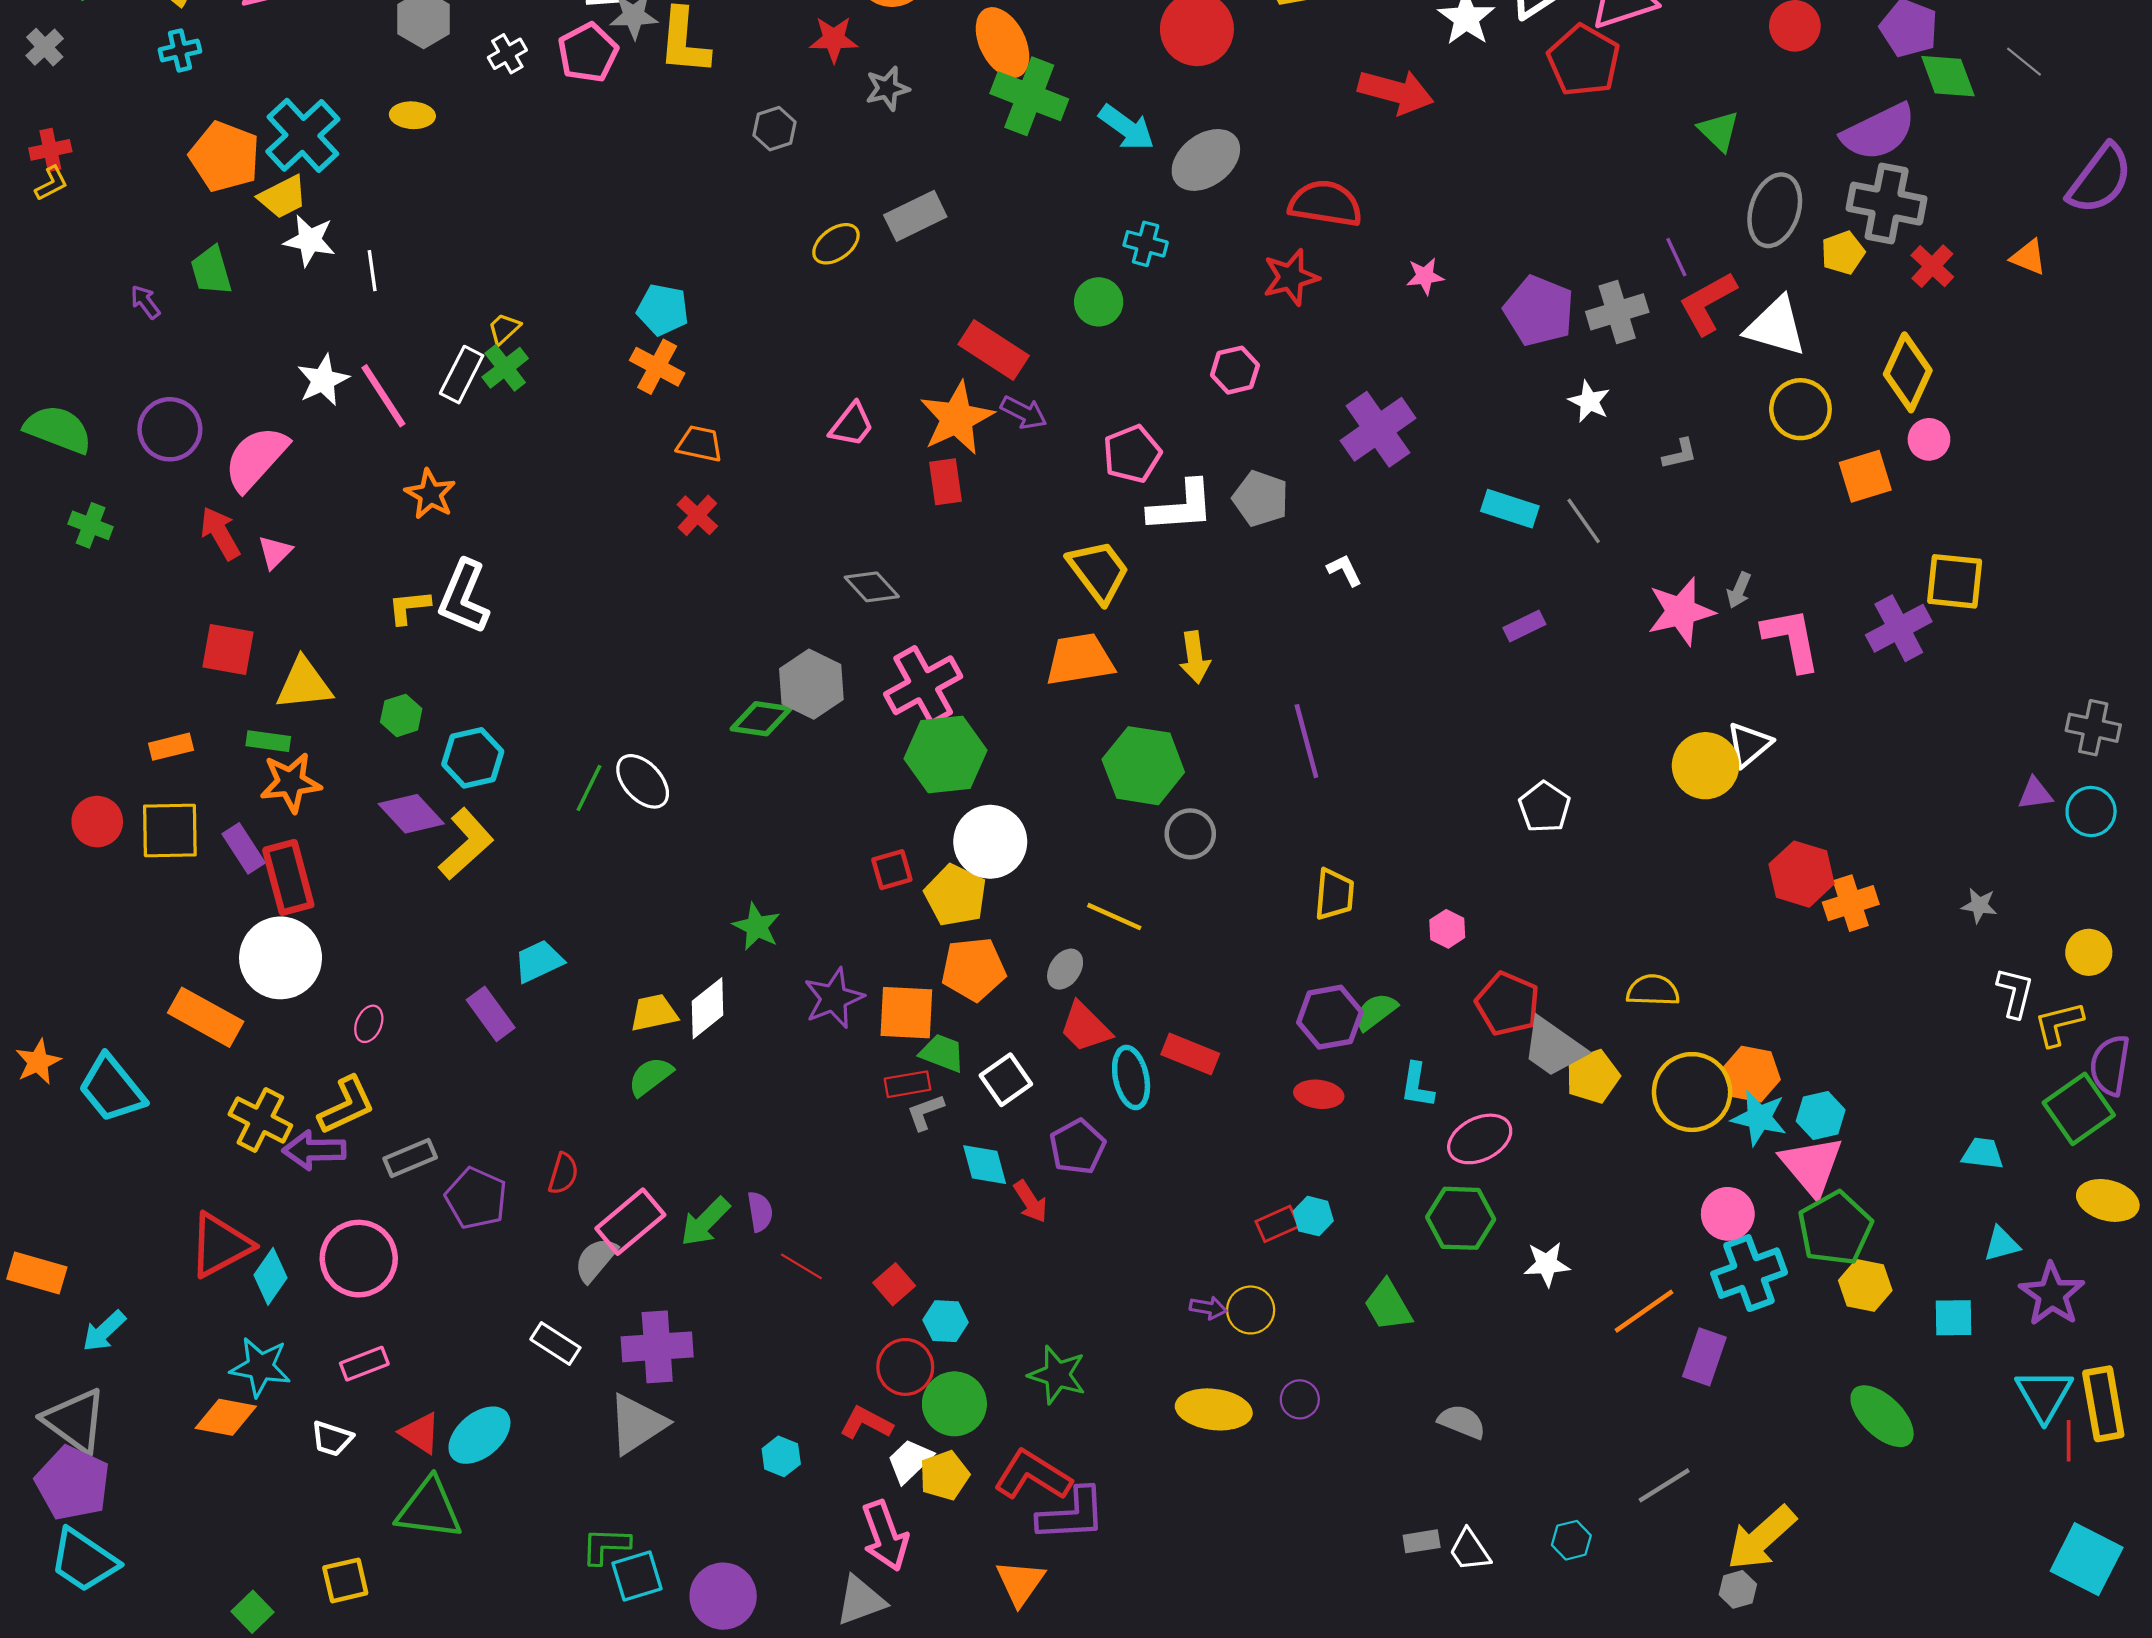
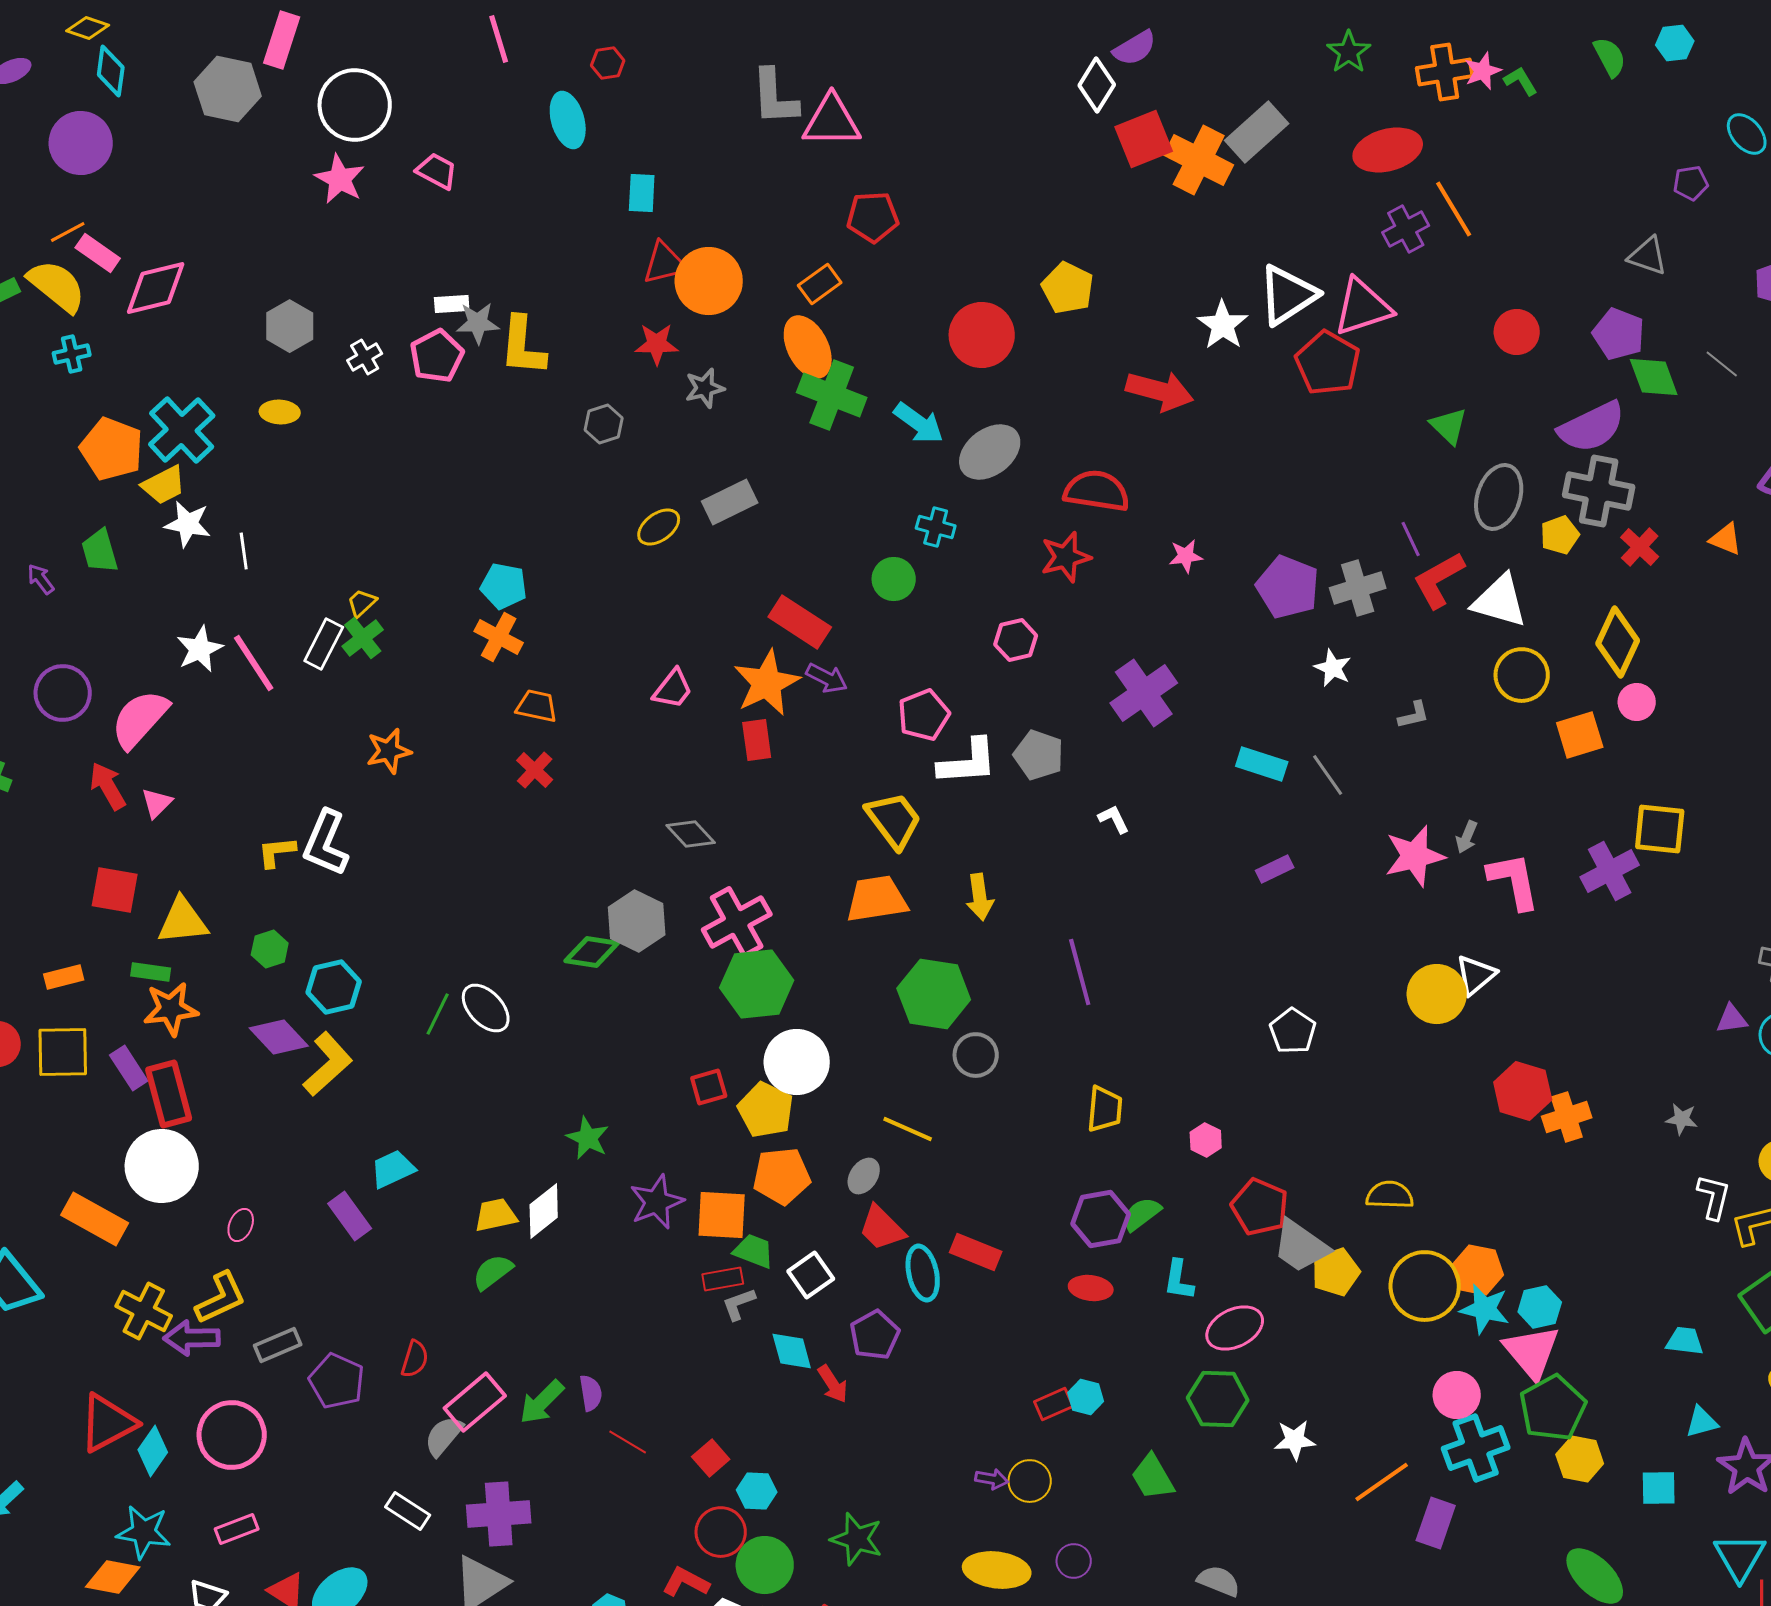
orange star: (430, 494) -> (389, 751), moved, turned 30

